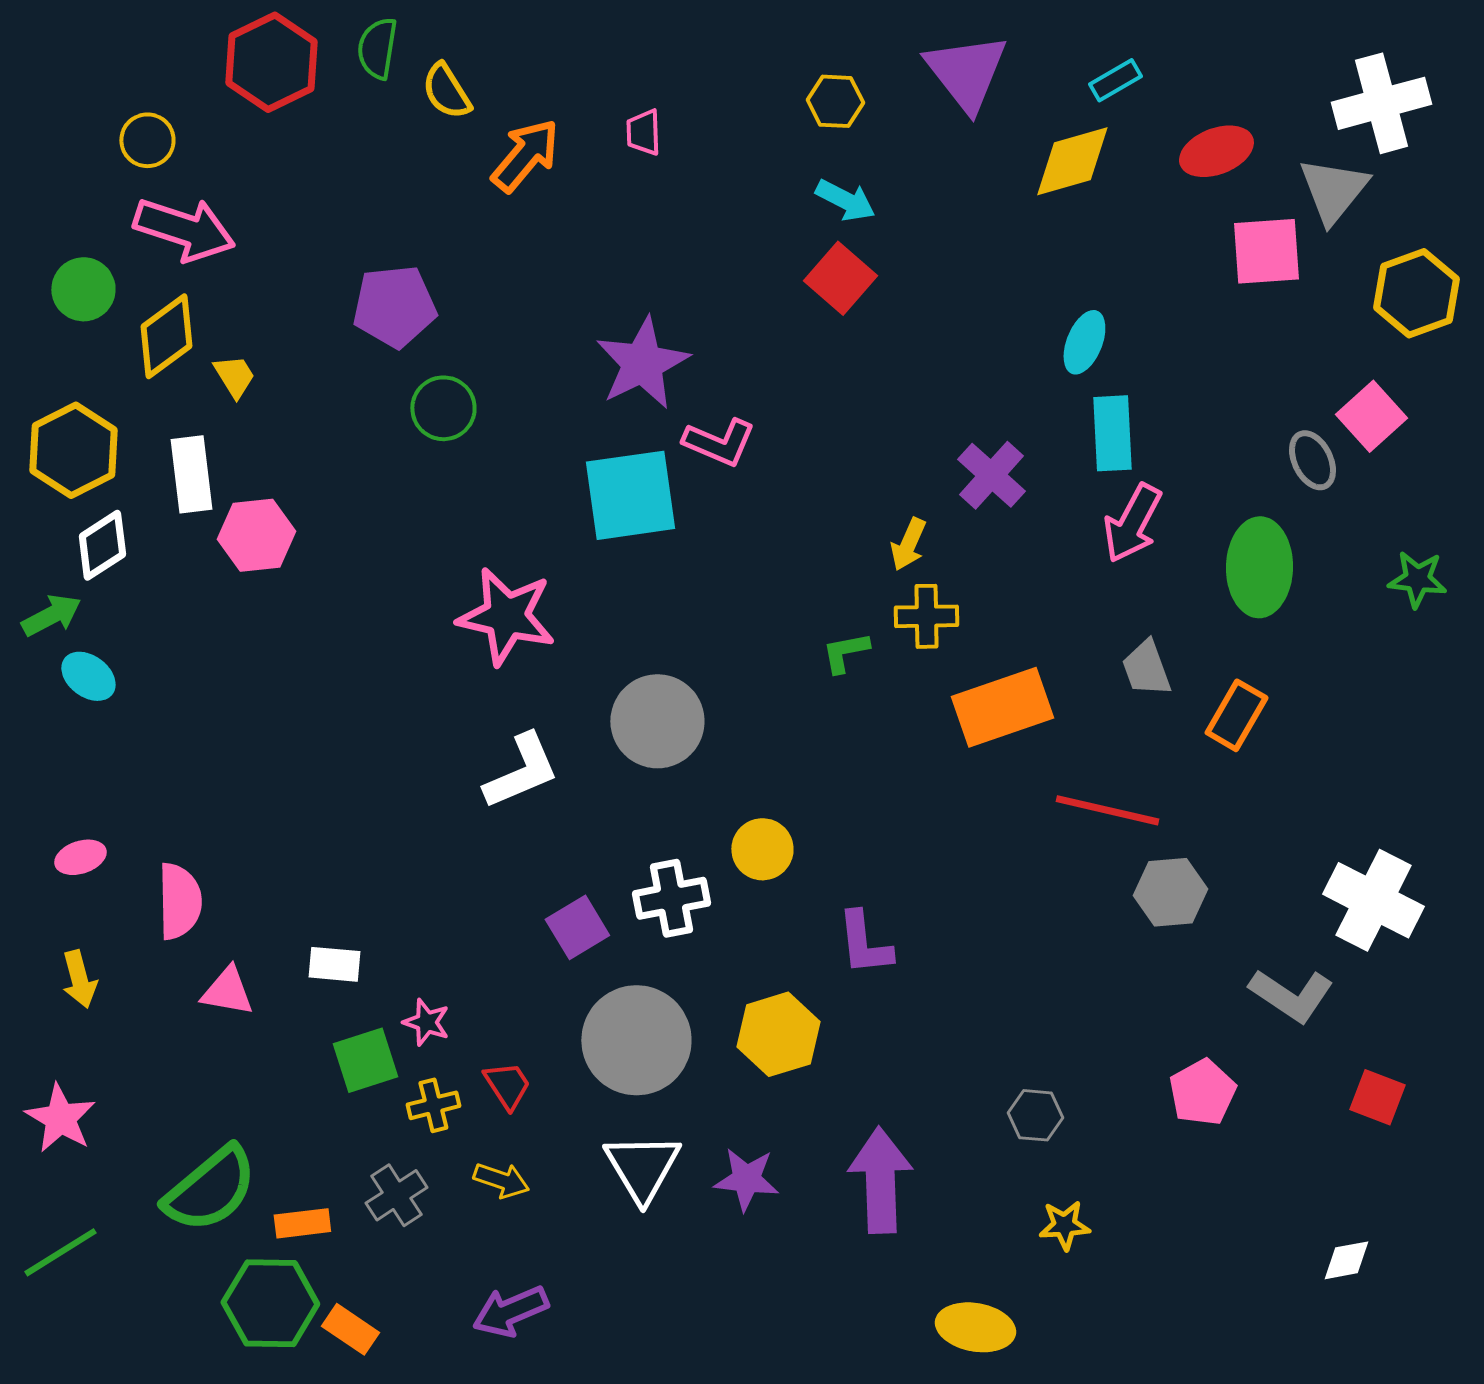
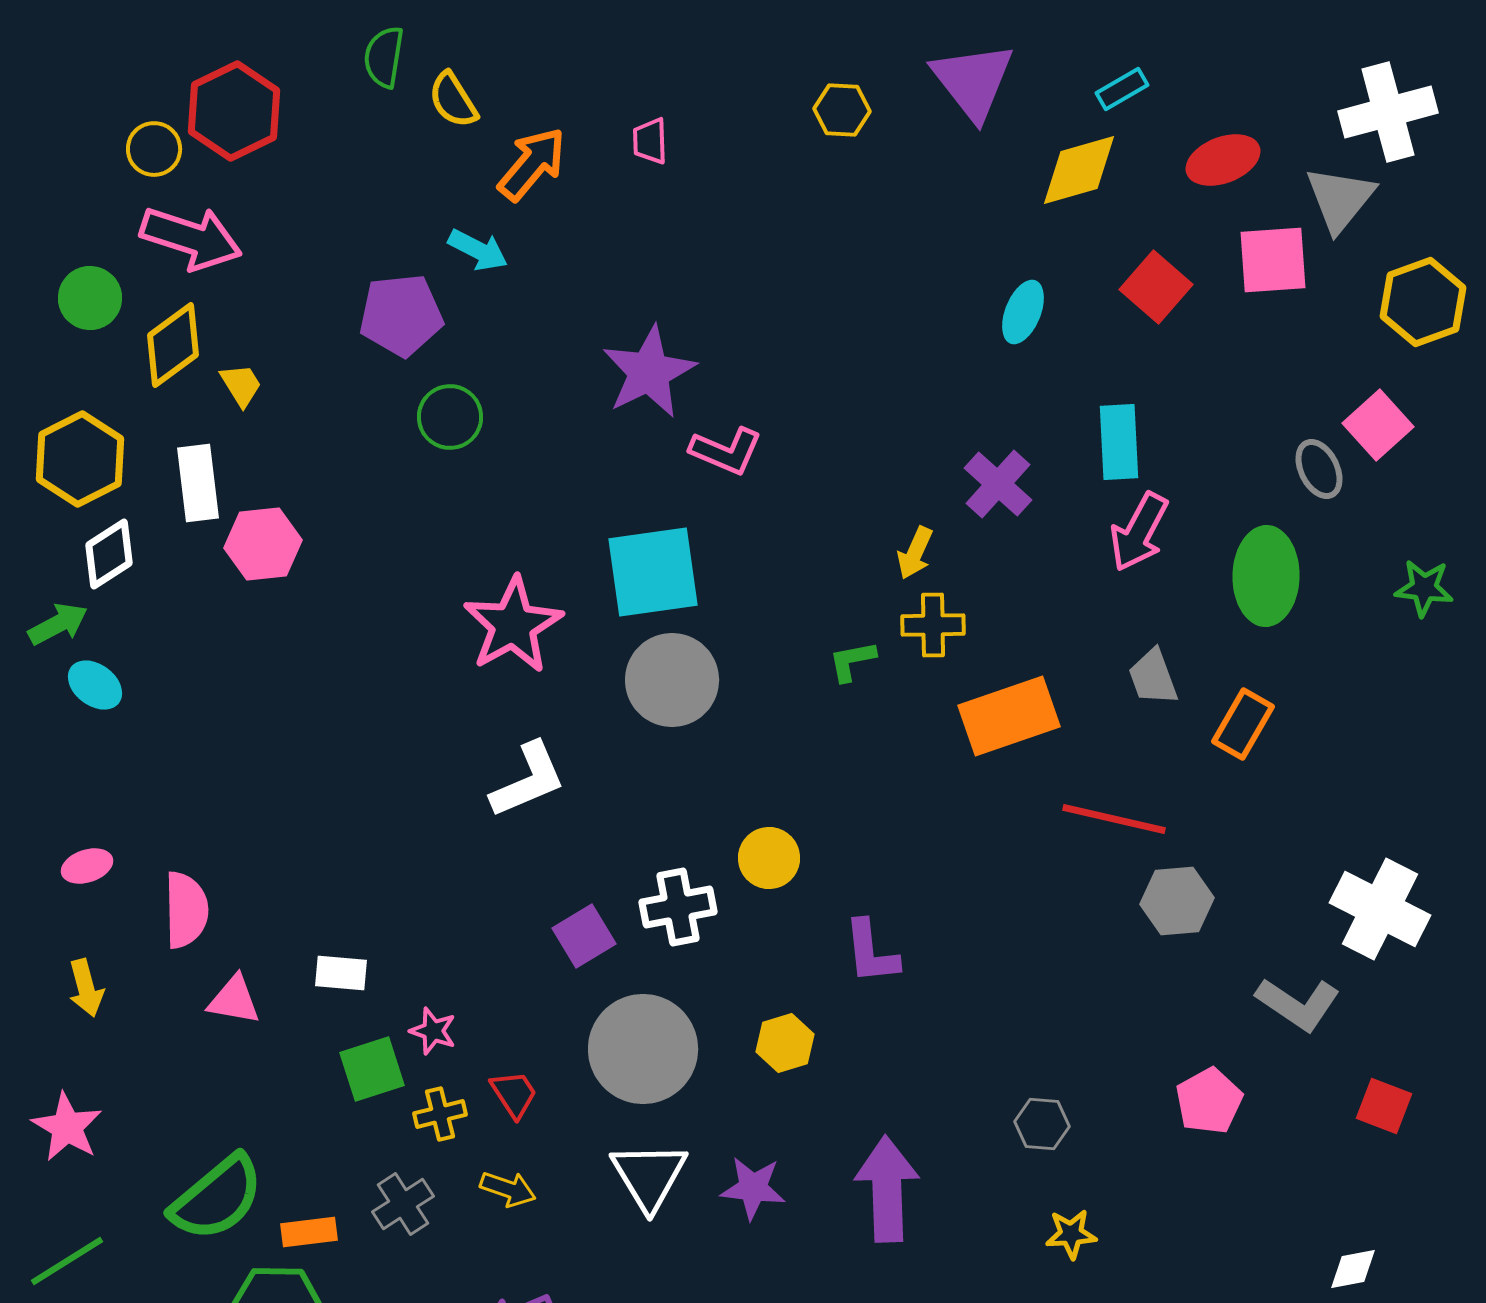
red hexagon: (271, 62) -> (234, 111), moved
cyan arrow: (845, 200) -> (478, 250), moved
red square: (840, 278) -> (1156, 287), moved
cyan ellipse: (1084, 342) -> (1023, 312), moved
cyan square: (630, 495) -> (653, 572), moved
pink star: (506, 616) -> (513, 625), turned 30
gray circle: (657, 721) -> (672, 680), moved
yellow hexagon: (778, 1034) -> (785, 1043), size x0.7

